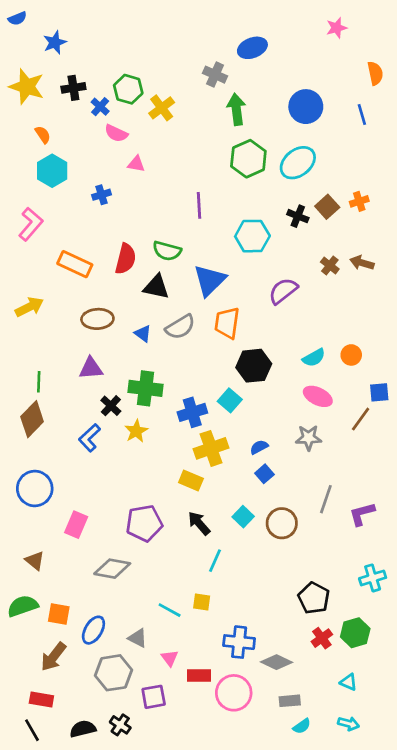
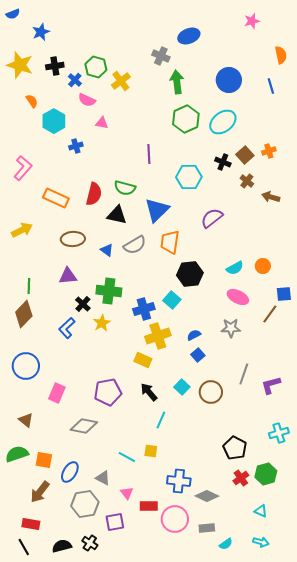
cyan hexagon: (52, 171) -> (54, 121), moved
brown cross: (330, 265) -> (247, 181), moved
gray rectangle: (290, 701) -> (207, 528), moved

